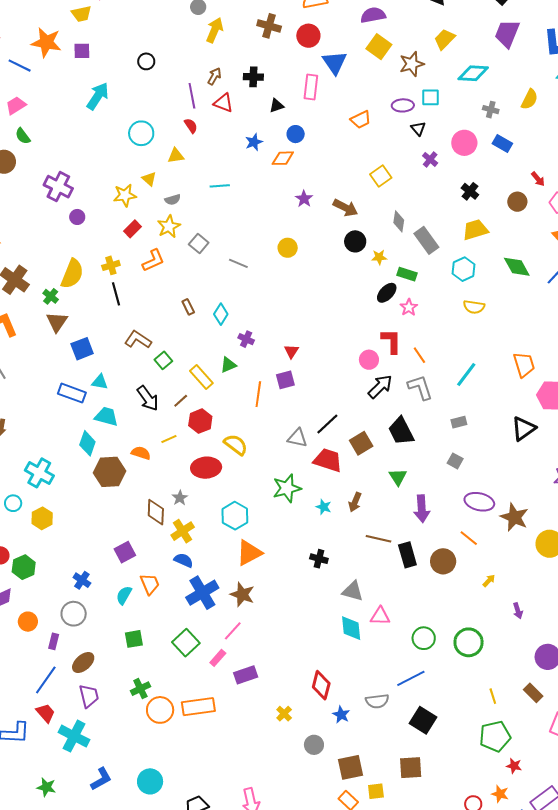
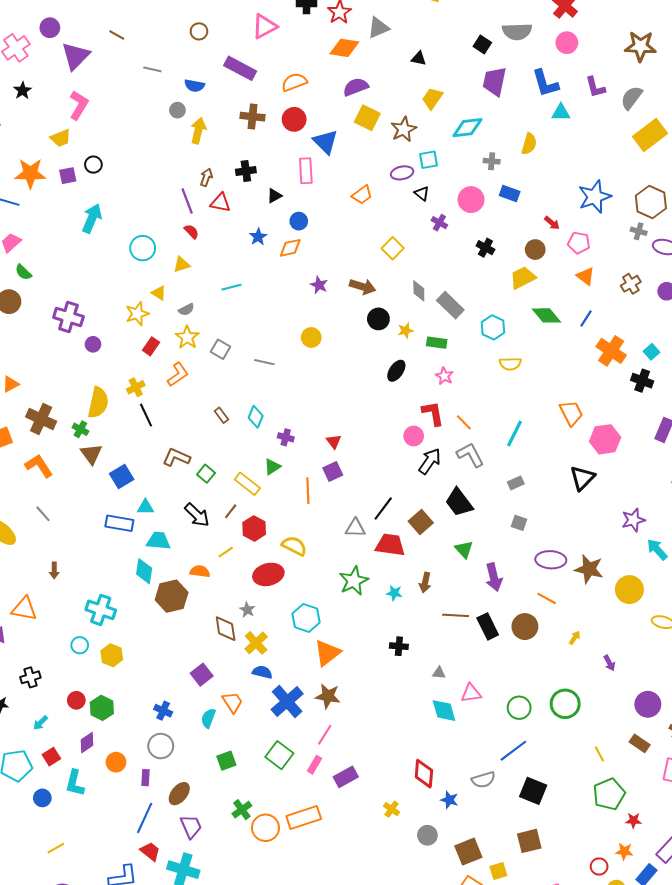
black circle: (146, 61) -> (93, 165), moved
yellow trapezoid: (475, 230) -> (523, 278), moved
black ellipse: (387, 293) -> (396, 371), moved
gray triangle: (353, 591) -> (439, 673), size x0.6

